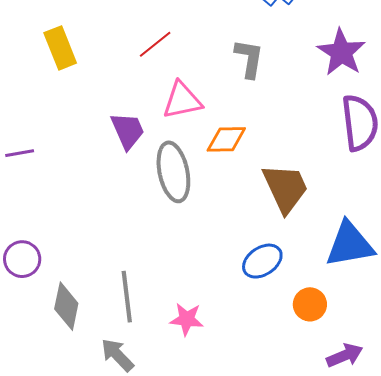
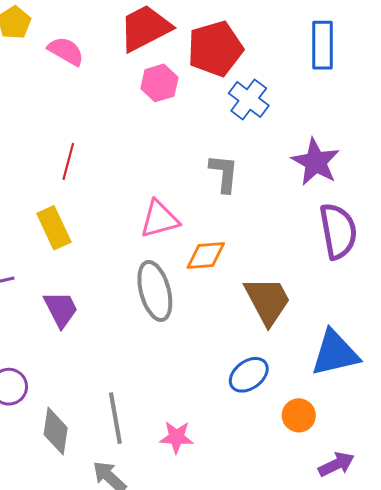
red line: (155, 44) -> (68, 161), moved, turned -33
yellow rectangle: (60, 48) -> (54, 228), moved
purple trapezoid: (128, 131) -> (61, 309), moved

